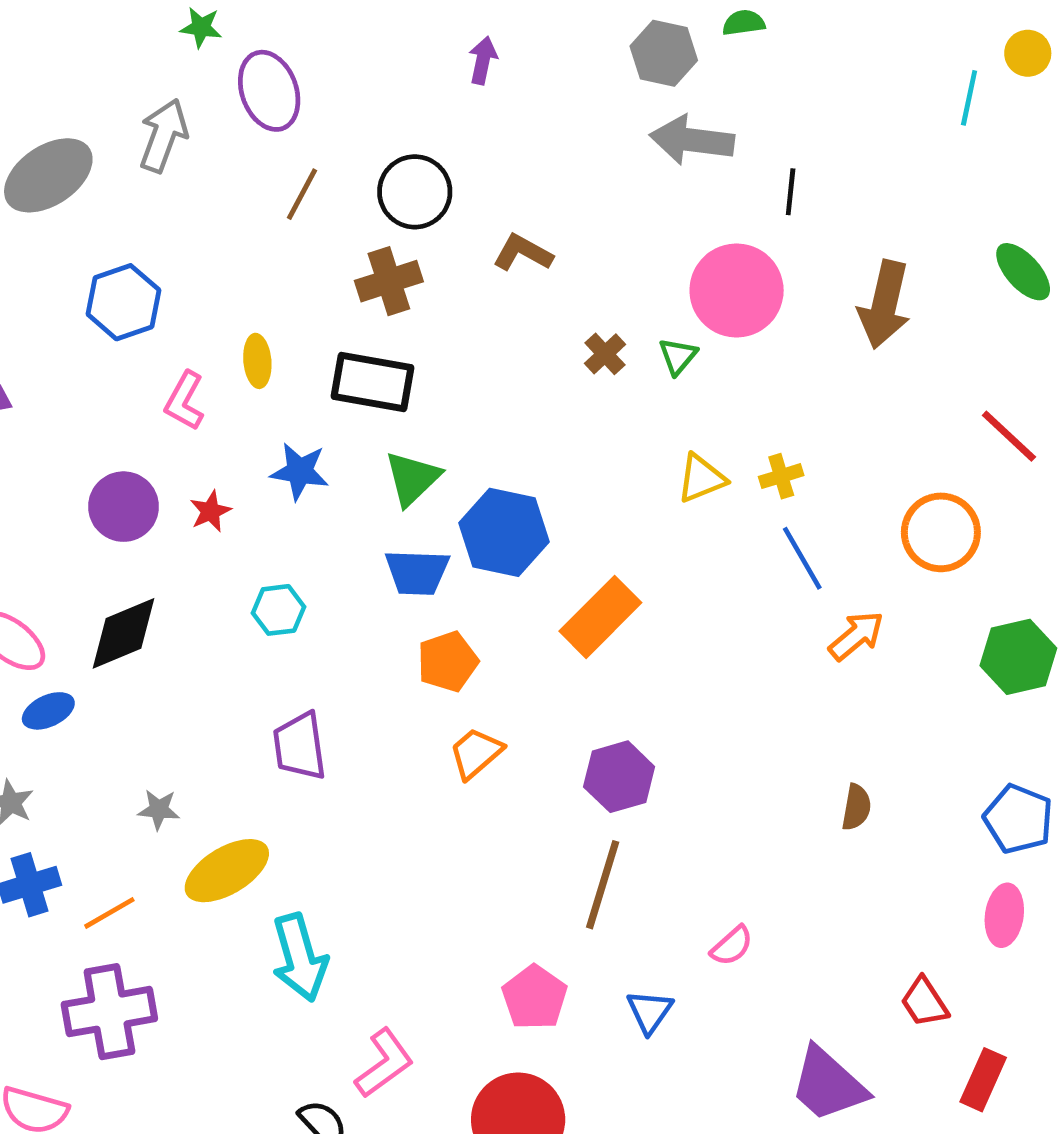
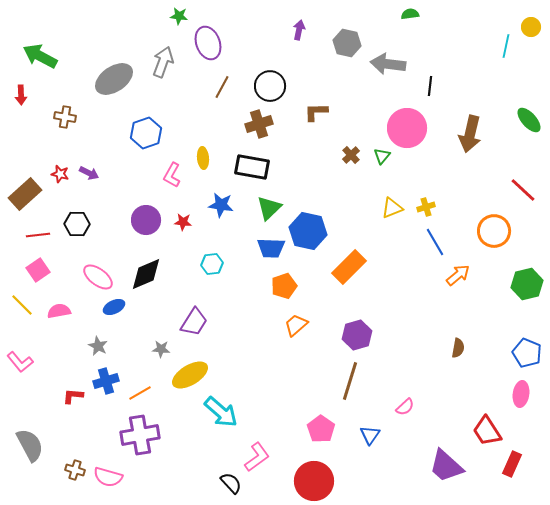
gray hexagon: (664, 53) -> (347, 43), moved
brown L-shape: (523, 253) -> (316, 112), turned -30
red star: (210, 511) -> (183, 222), turned 30
purple trapezoid: (300, 746) -> (194, 322), moved, turned -140
cyan arrow: (300, 958) -> (221, 412), turned -33
red trapezoid: (924, 1002) -> (487, 431), size x1.4

